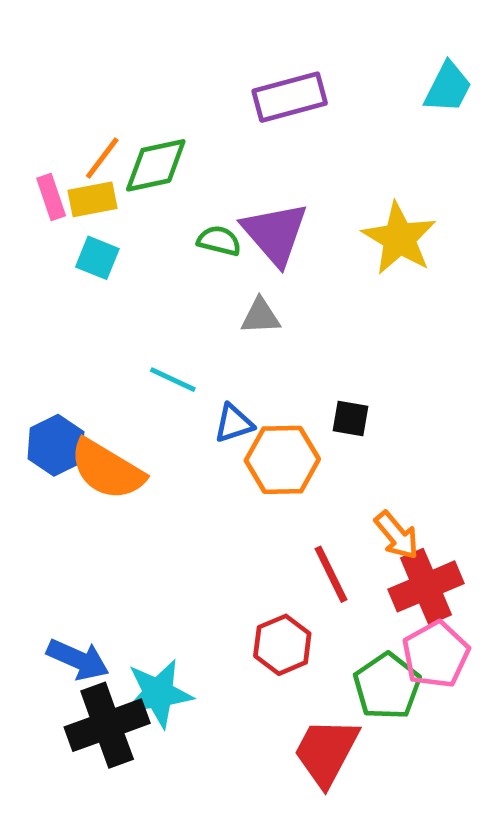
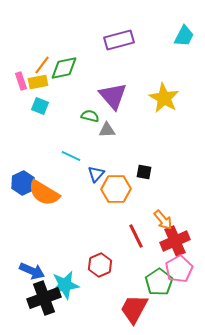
green semicircle: (219, 241) -> (90, 116), moved
blue triangle: (234, 423) -> (96, 174), turned -30
red hexagon: (282, 645) -> (100, 265), moved

